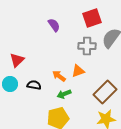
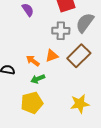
brown rectangle: (105, 92) -> (79, 56), moved

